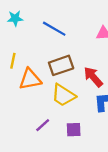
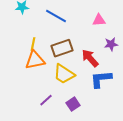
yellow line: (13, 61) -> (33, 44), moved
purple square: (74, 130) -> (73, 104), turned -32

